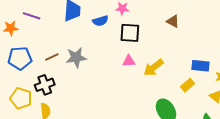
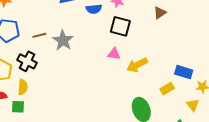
brown triangle: (173, 21) -> (160, 13), moved, turned 48
gray star: (76, 57) -> (63, 40), turned 30
black cross: (45, 85) -> (27, 61), turned 36

